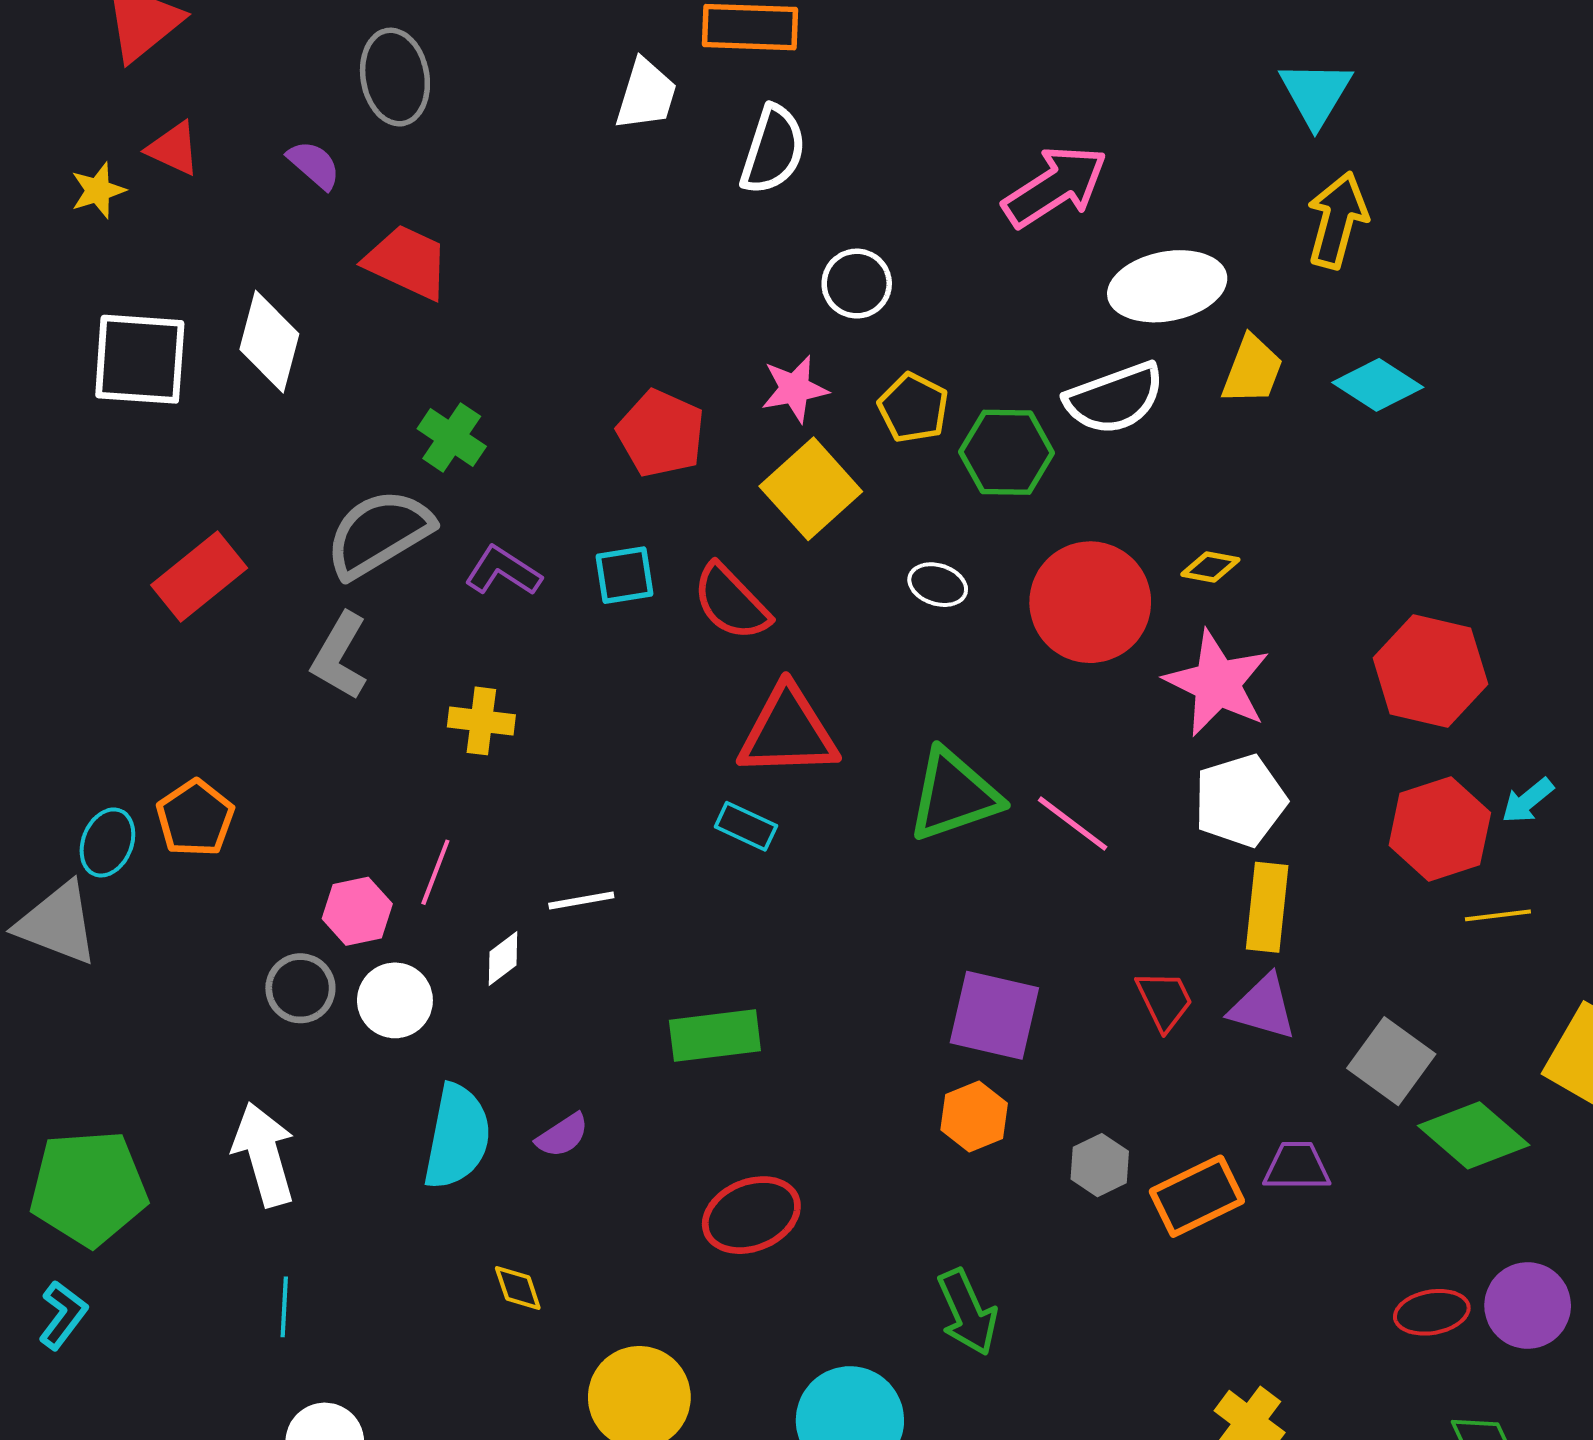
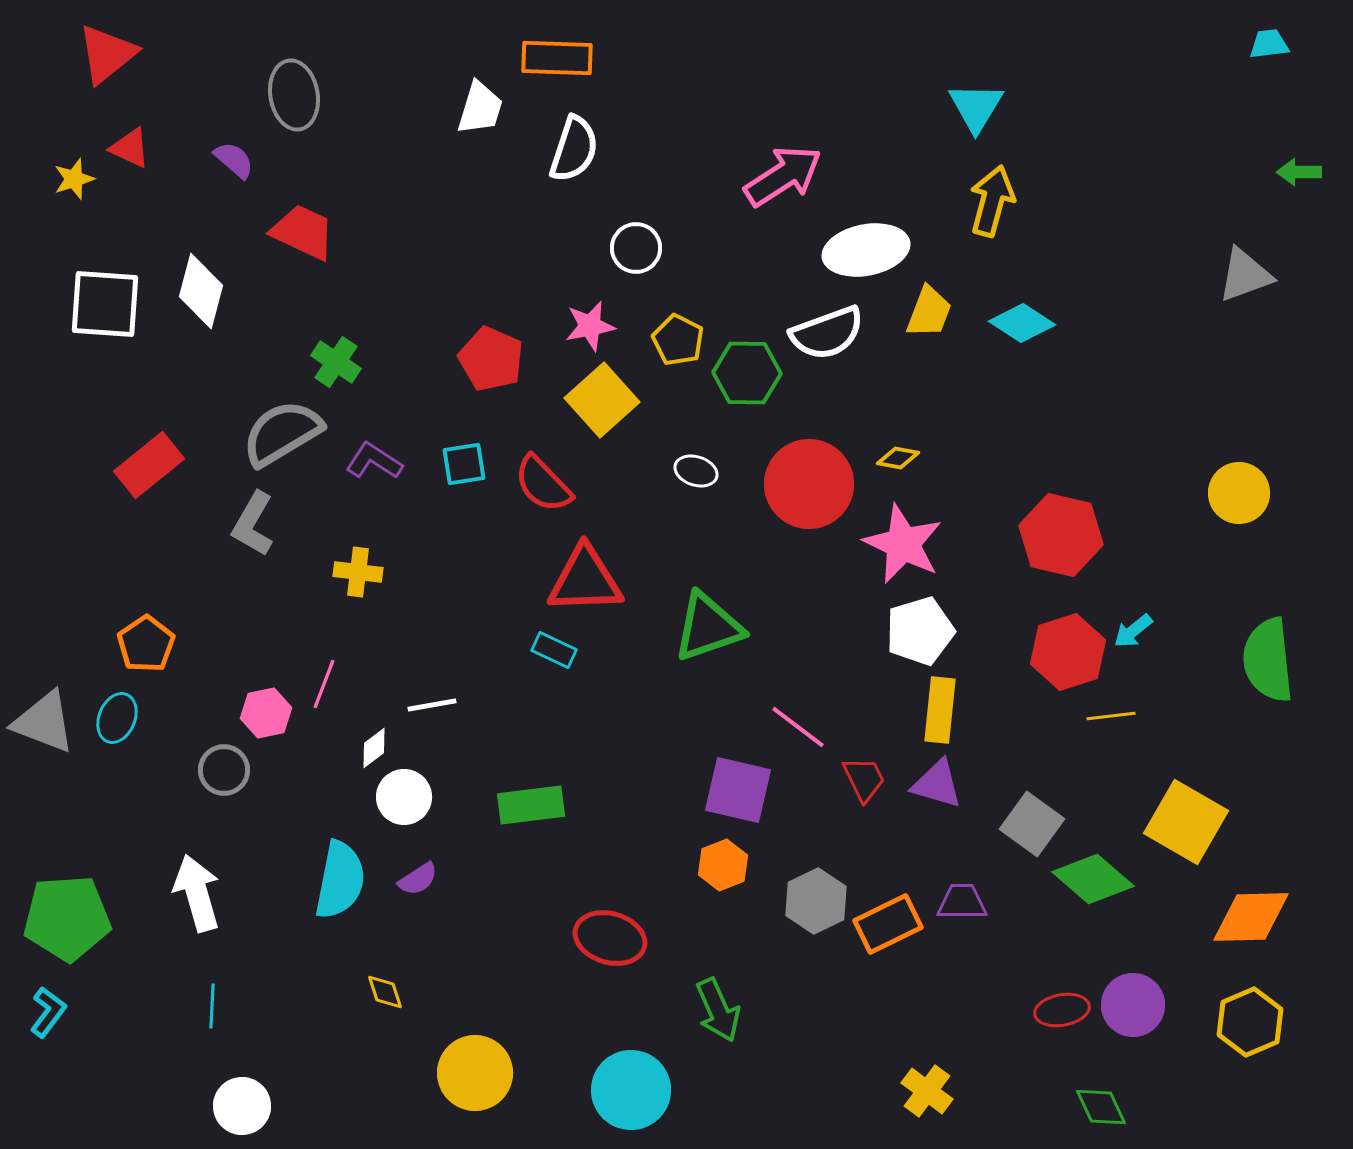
pink line: (1073, 824) -> (798, 727), moved
cyan ellipse: (107, 842) -> (117, 718), moved
white circle: (395, 1000) -> (404, 797), moved
gray hexagon: (1100, 1165) -> (816, 901), size x1.4
red ellipse: (751, 1215) -> (610, 938), moved, turned 38

